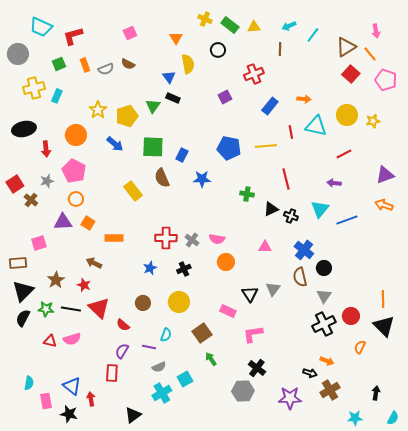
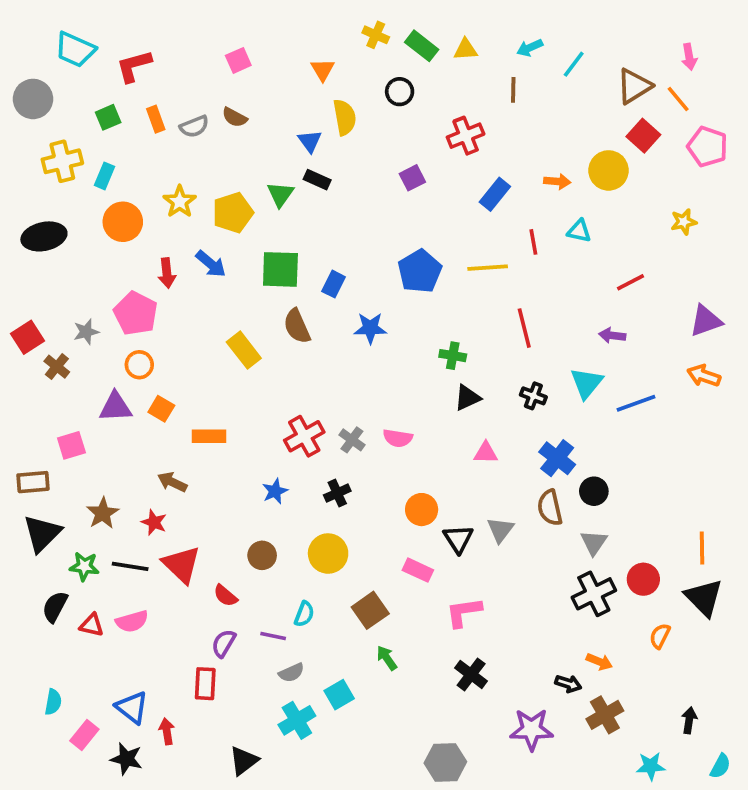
yellow circle: (347, 115) -> (609, 170), moved
cyan triangle: (316, 126) -> (579, 231), size x0.6
orange circle: (76, 135) -> (123, 222), moved
blue pentagon: (229, 148) -> (420, 271), turned 30
red arrow: (46, 149) -> (167, 273), moved
black triangle: (271, 209) -> (467, 398), moved
red cross: (166, 238) -> (304, 436), turned -30
orange circle: (226, 262) -> (422, 510), moved
black semicircle: (23, 318) -> (55, 607), moved
gray hexagon: (243, 391) -> (445, 762), moved
pink rectangle: (46, 401) -> (84, 735), turned 49

